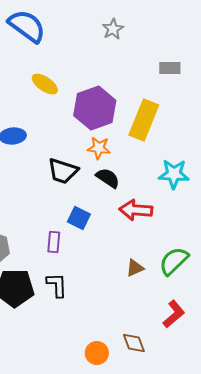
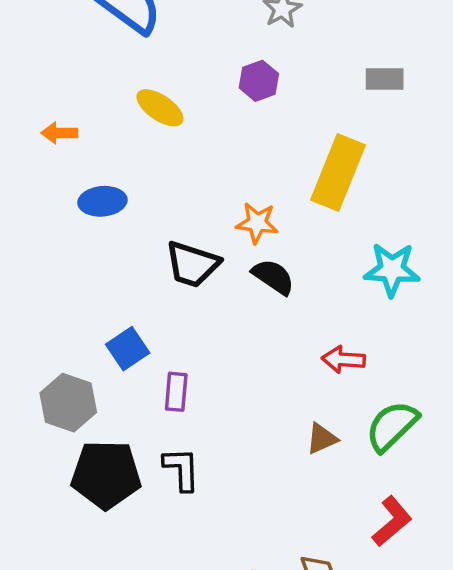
purple hexagon: (95, 108) -> (259, 81), moved, size x0.5
red arrow: (136, 210) -> (343, 359), moved, size x0.7
blue square: (79, 218) -> (128, 349), moved, turned 30

